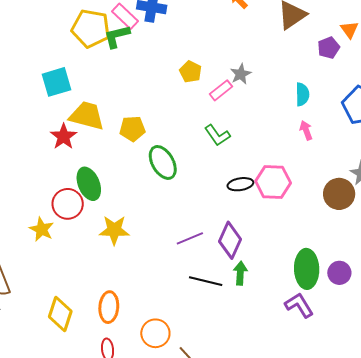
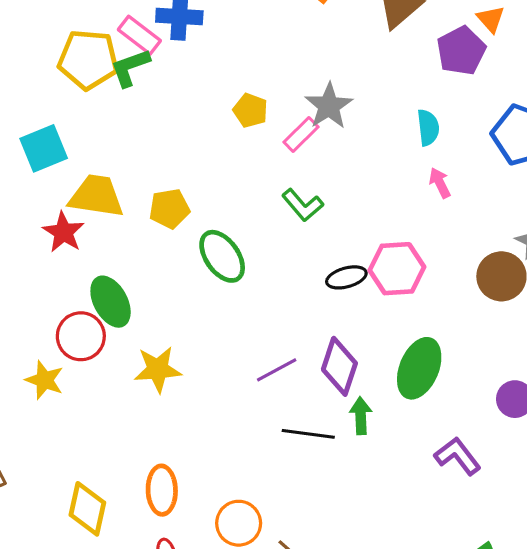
purple pentagon: (329, 48) -> (461, 51), size x1.4
gray star: (241, 74) -> (329, 106), size x1.4
green ellipse: (307, 269) -> (419, 368), moved, turned 30

